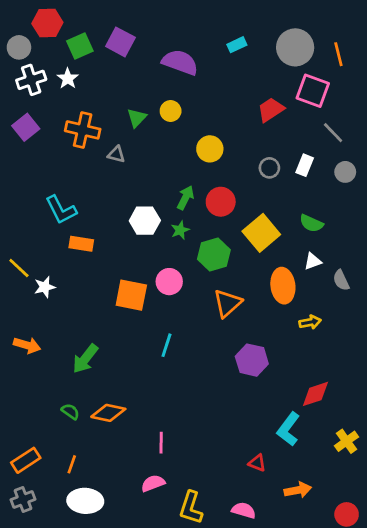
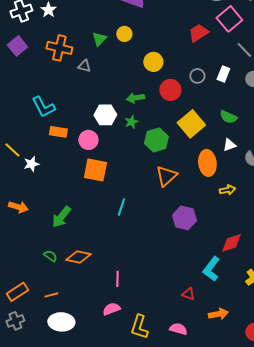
pink square: (313, 91) -> (229, 19), turned 30
green arrow: (185, 198) -> (135, 98), turned -126
red circle: (221, 202) -> (170, 90), moved
pink circle: (169, 282) -> (88, 140), moved
orange line: (72, 464) -> (51, 295), turned 56

